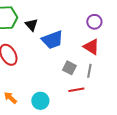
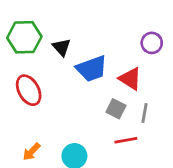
red triangle: (91, 47) -> (130, 79), moved
orange arrow: (10, 98) -> (31, 152), turned -88

